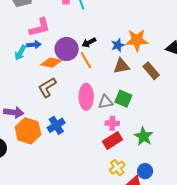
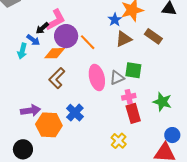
pink L-shape: (40, 27) -> (56, 20), moved
black arrow: (89, 42) -> (42, 28), moved
blue arrow: (34, 45) -> (33, 40), turned 56
red rectangle: (113, 140) -> (133, 113), turned -60
yellow cross: (117, 168) -> (119, 141), moved

